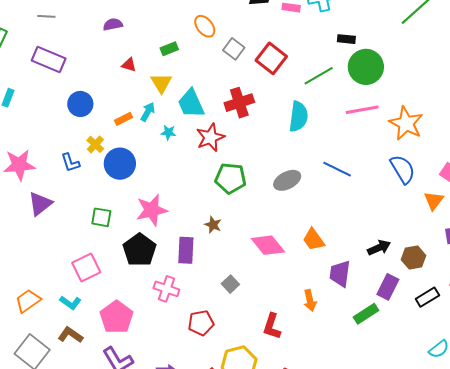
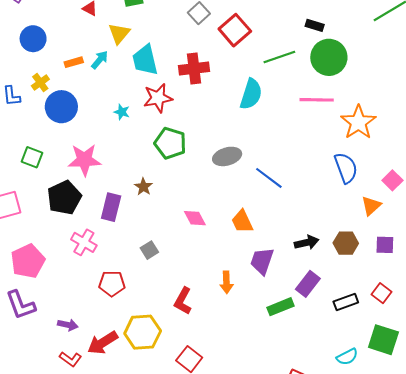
cyan star: (168, 132) -> (122, 112), moved
blue line: (337, 169) -> (269, 178), moved
pink diamond: (268, 245) -> (195, 218), size x0.7
brown hexagon: (413, 258) -> (346, 243), moved

